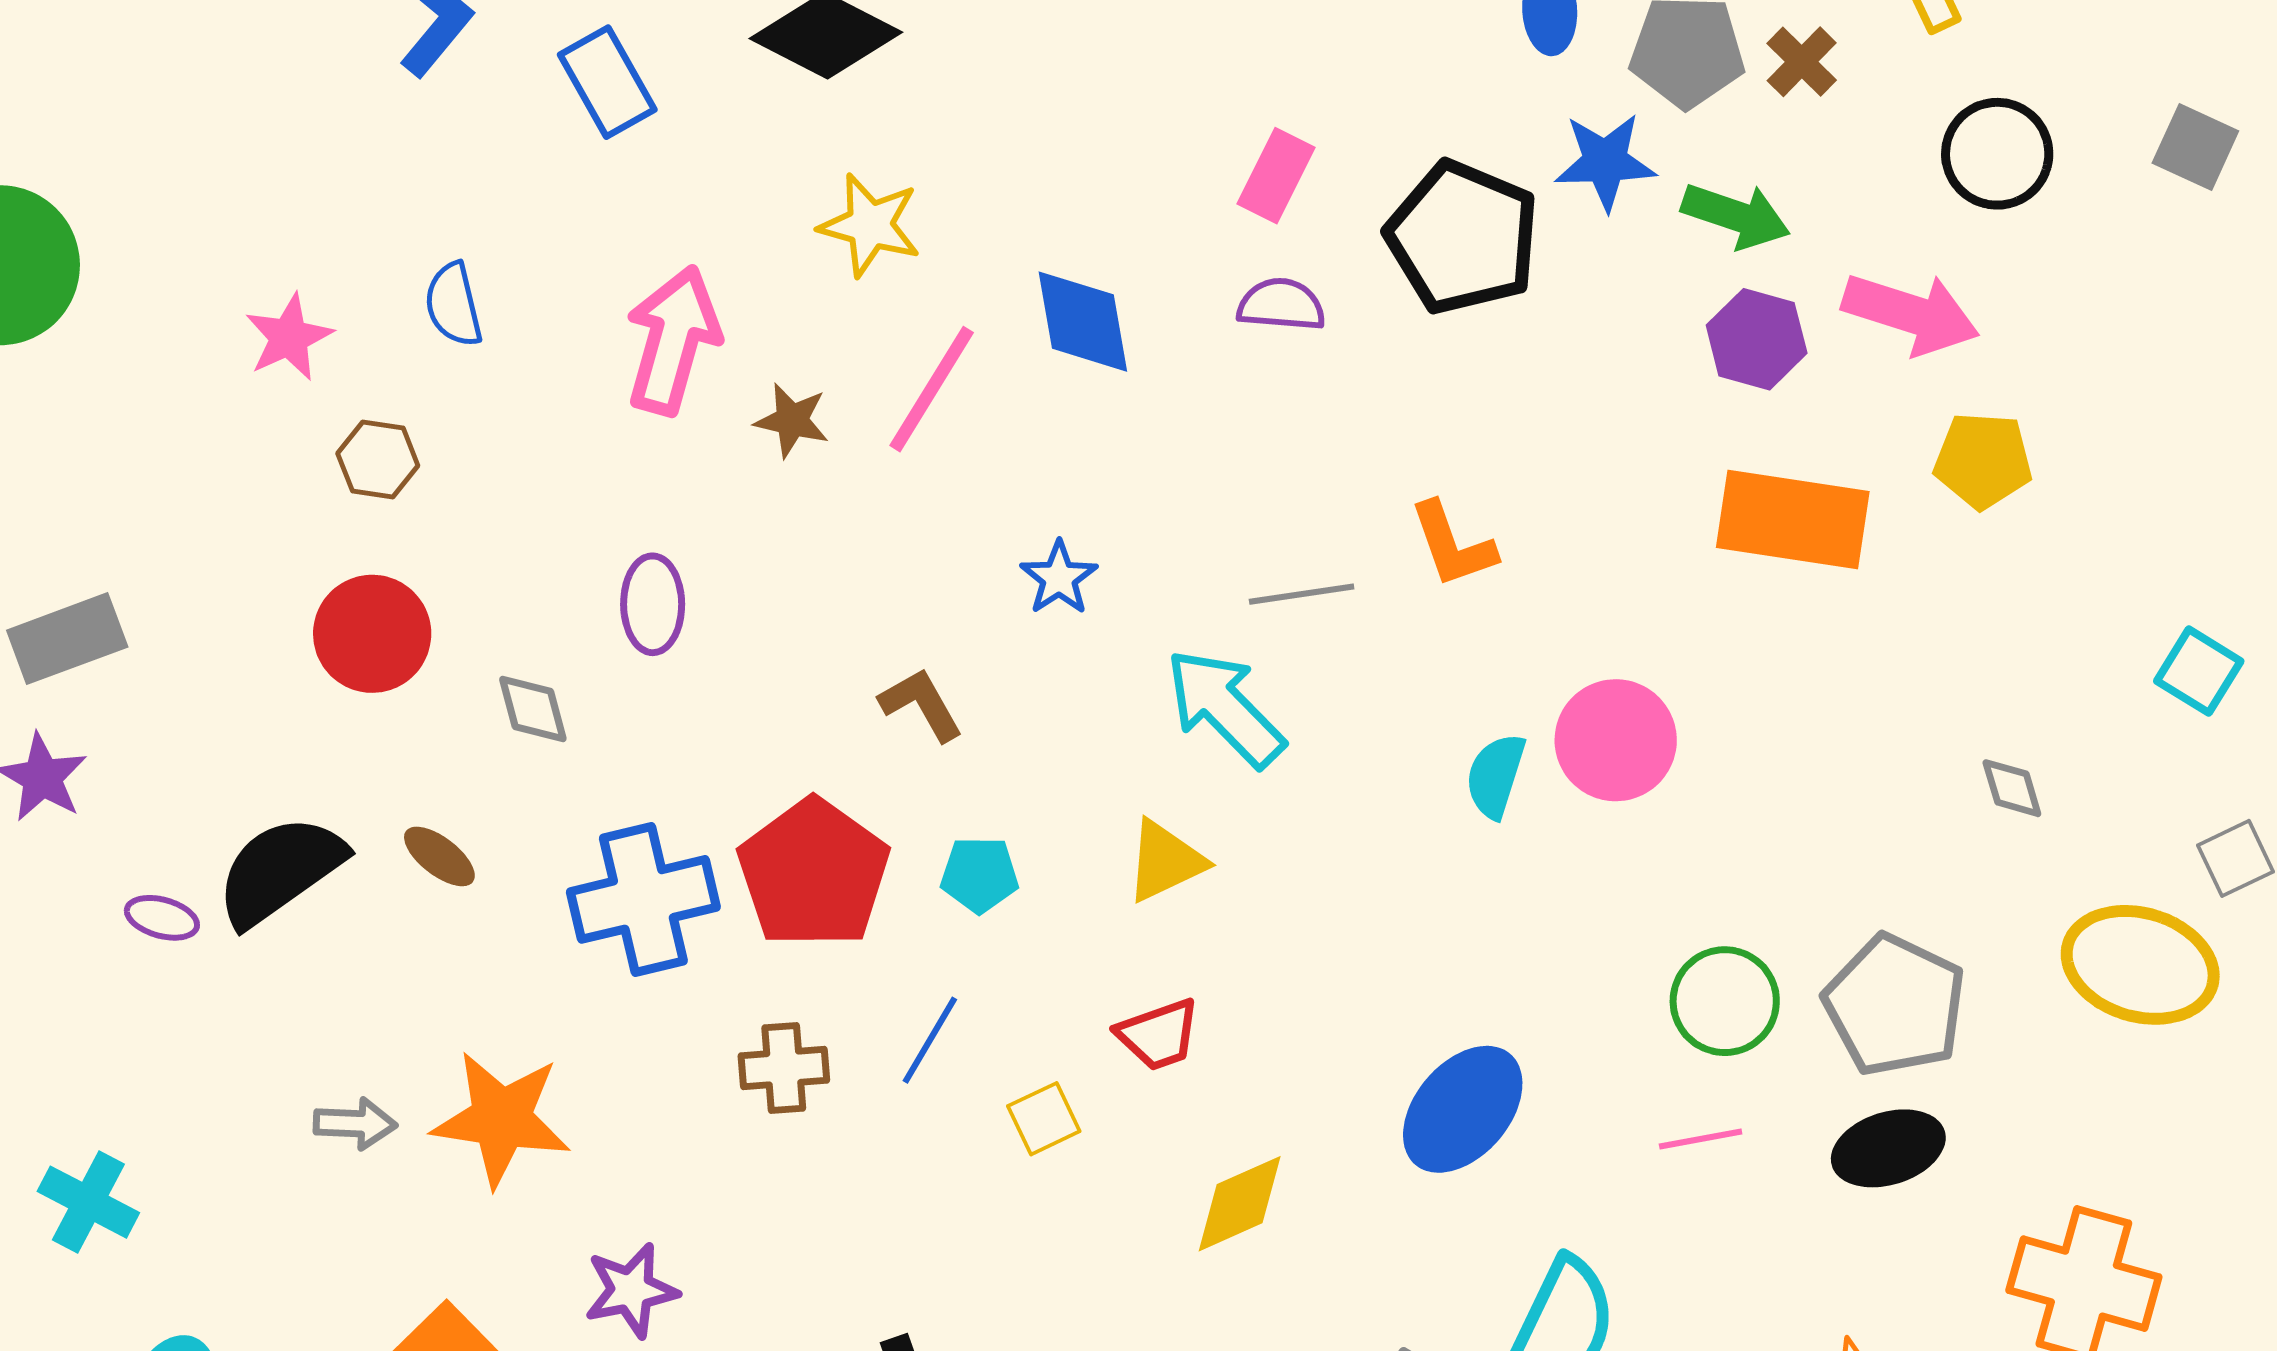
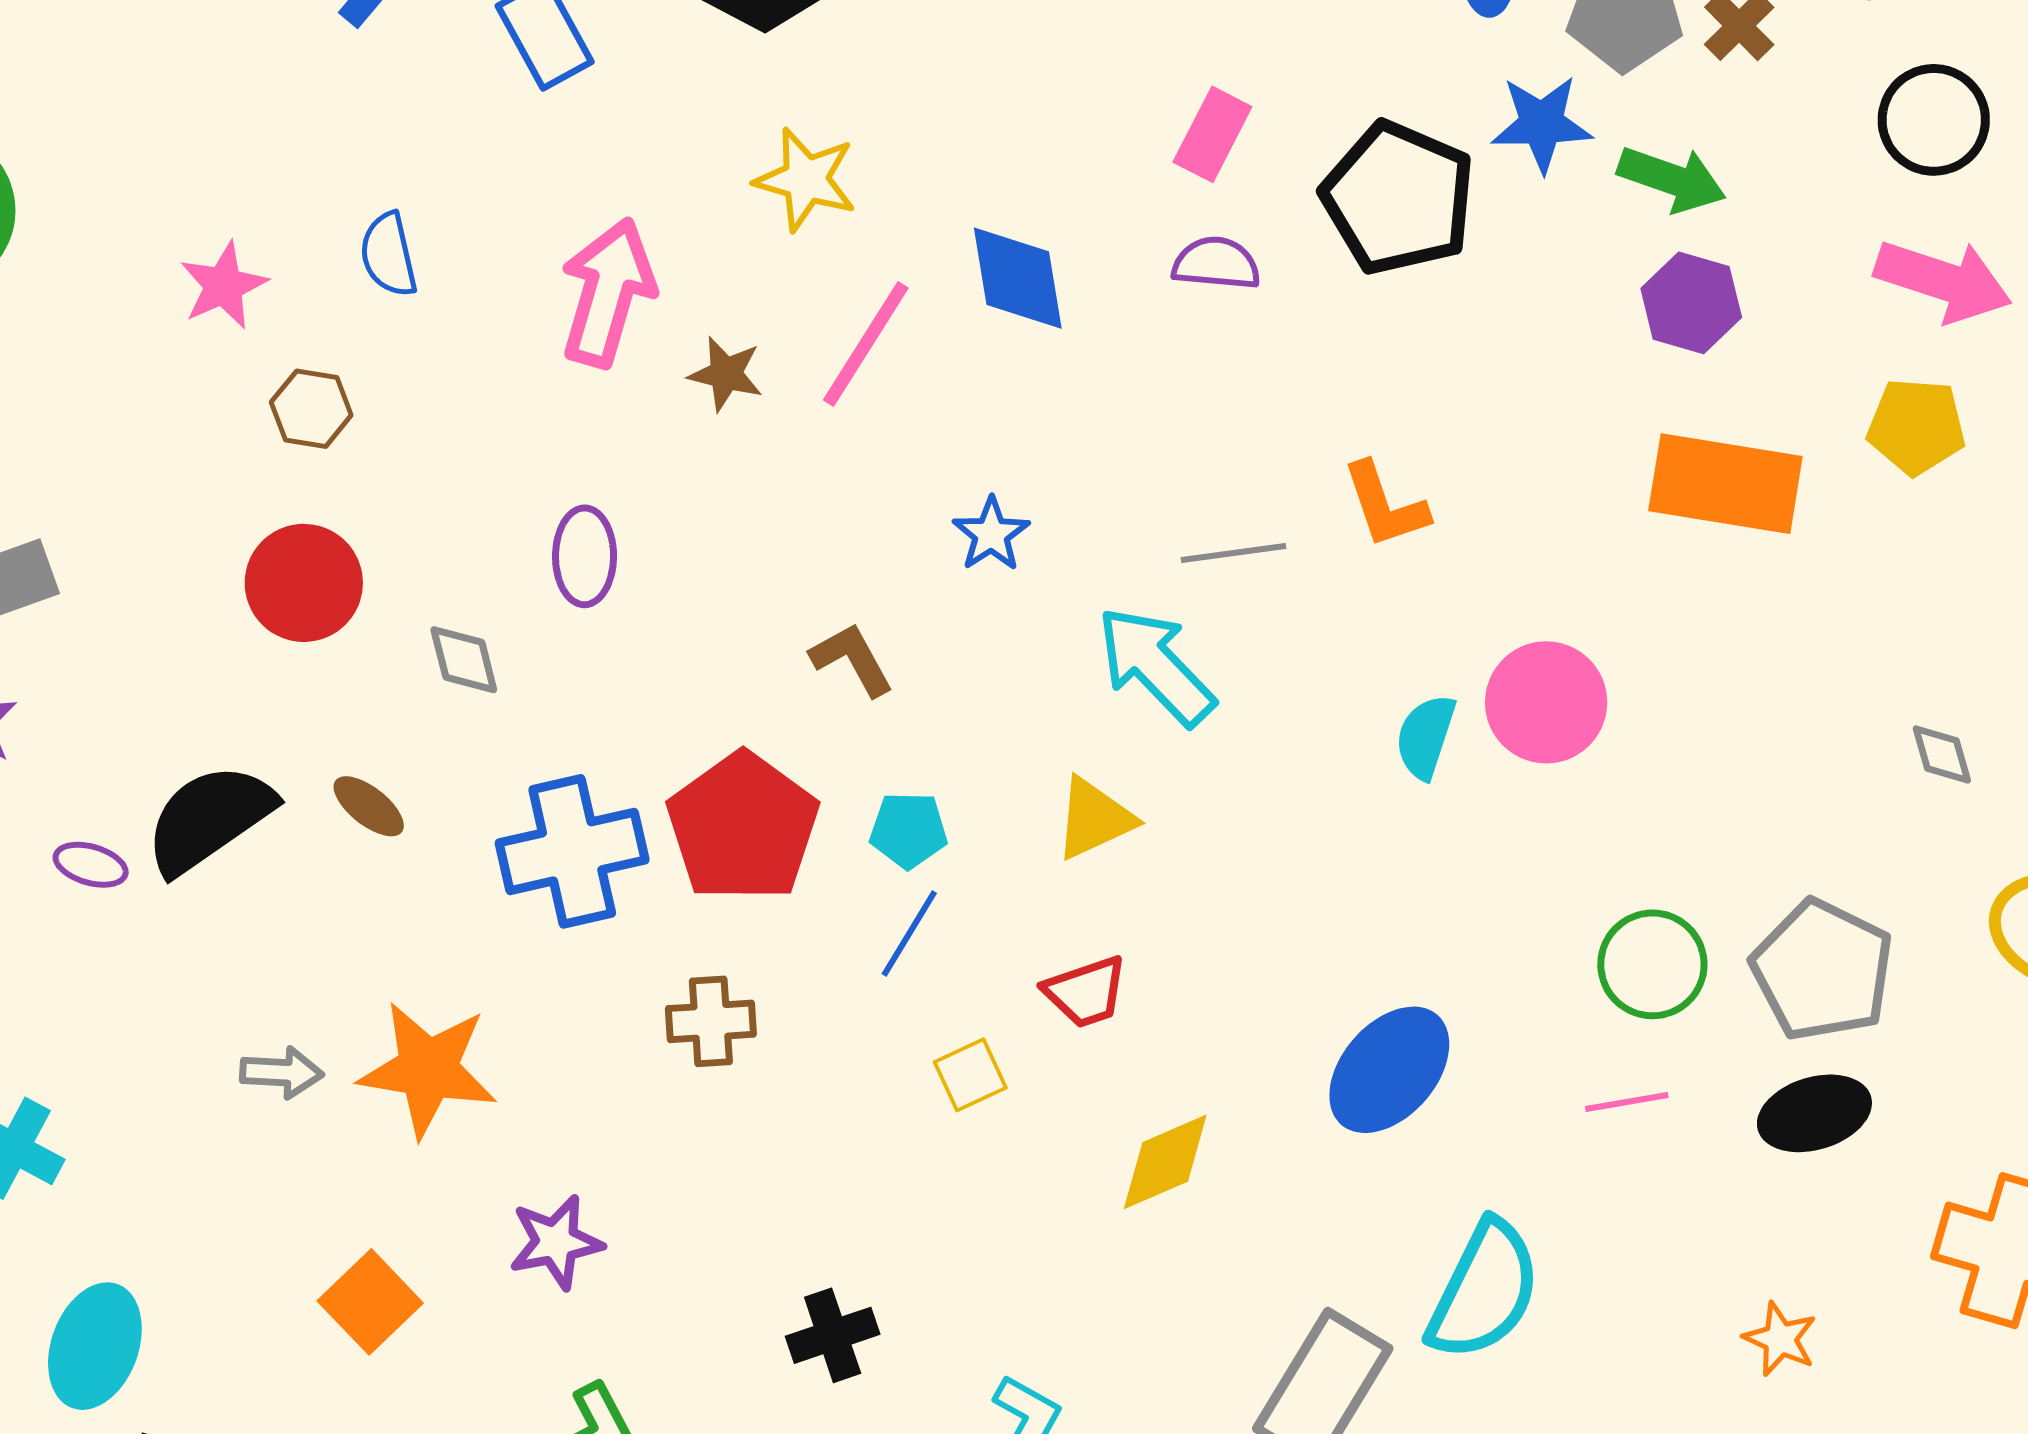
pink arrow: (1911, 314) -> (1943, 281), moved
blue line: (930, 1040) -> (909, 933), moved

